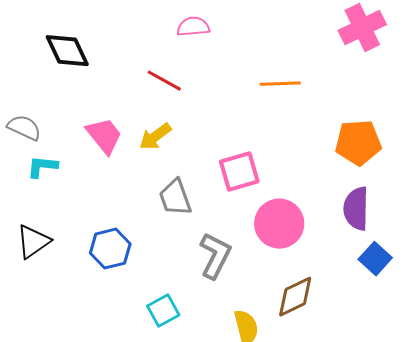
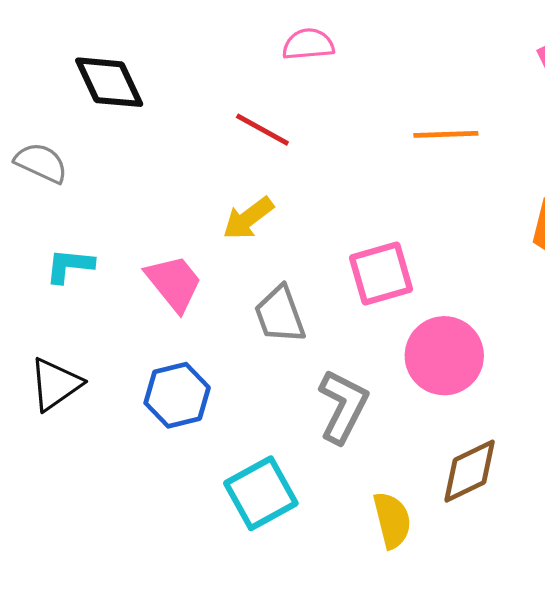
gray semicircle: (24, 128) -> (41, 163), moved
pink trapezoid: (104, 136) -> (174, 283), moved
cyan square: (163, 311) -> (261, 493), size x1.4

